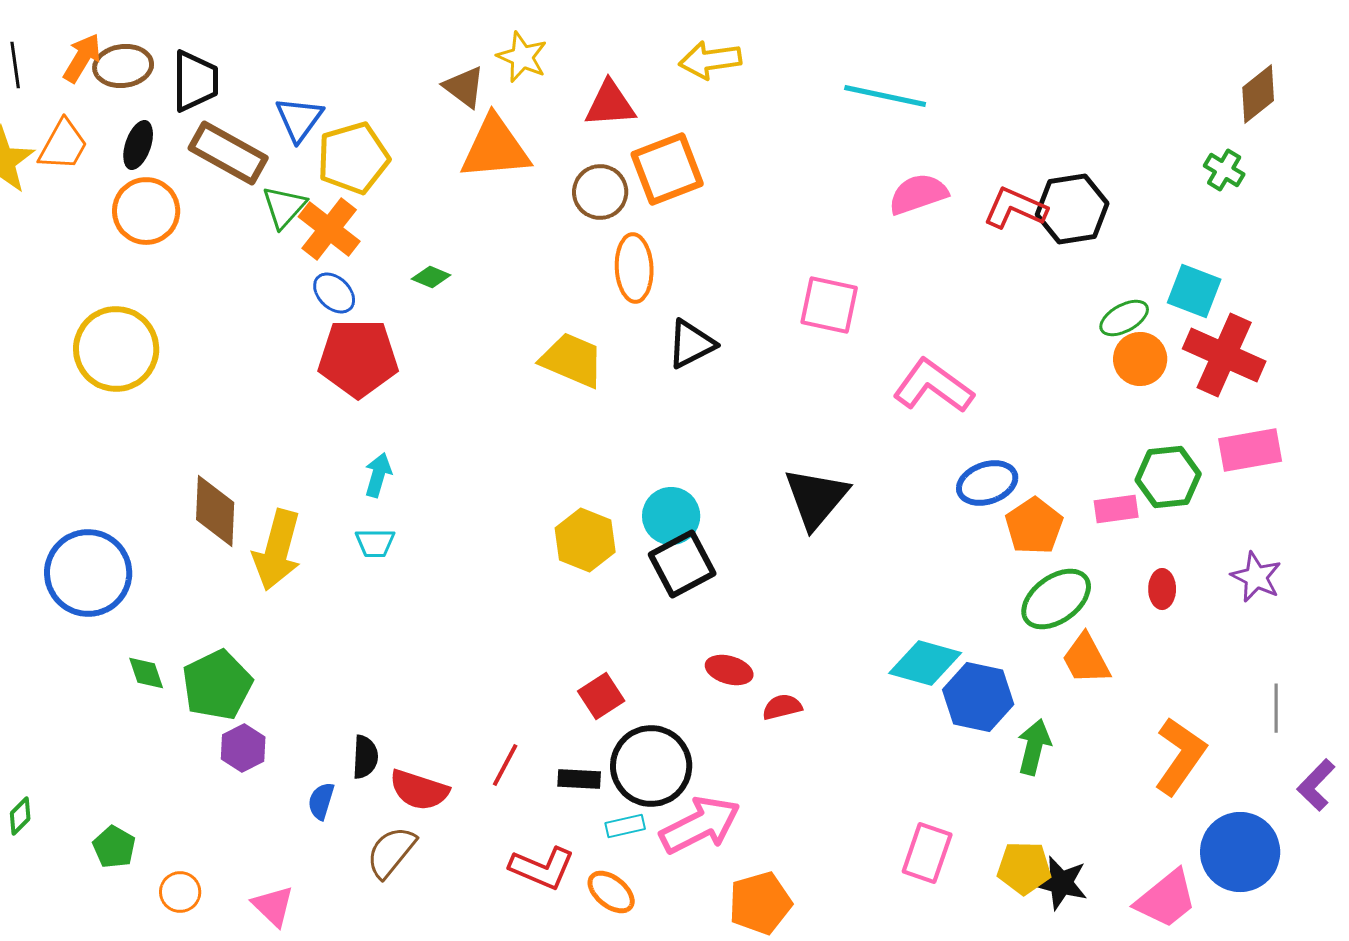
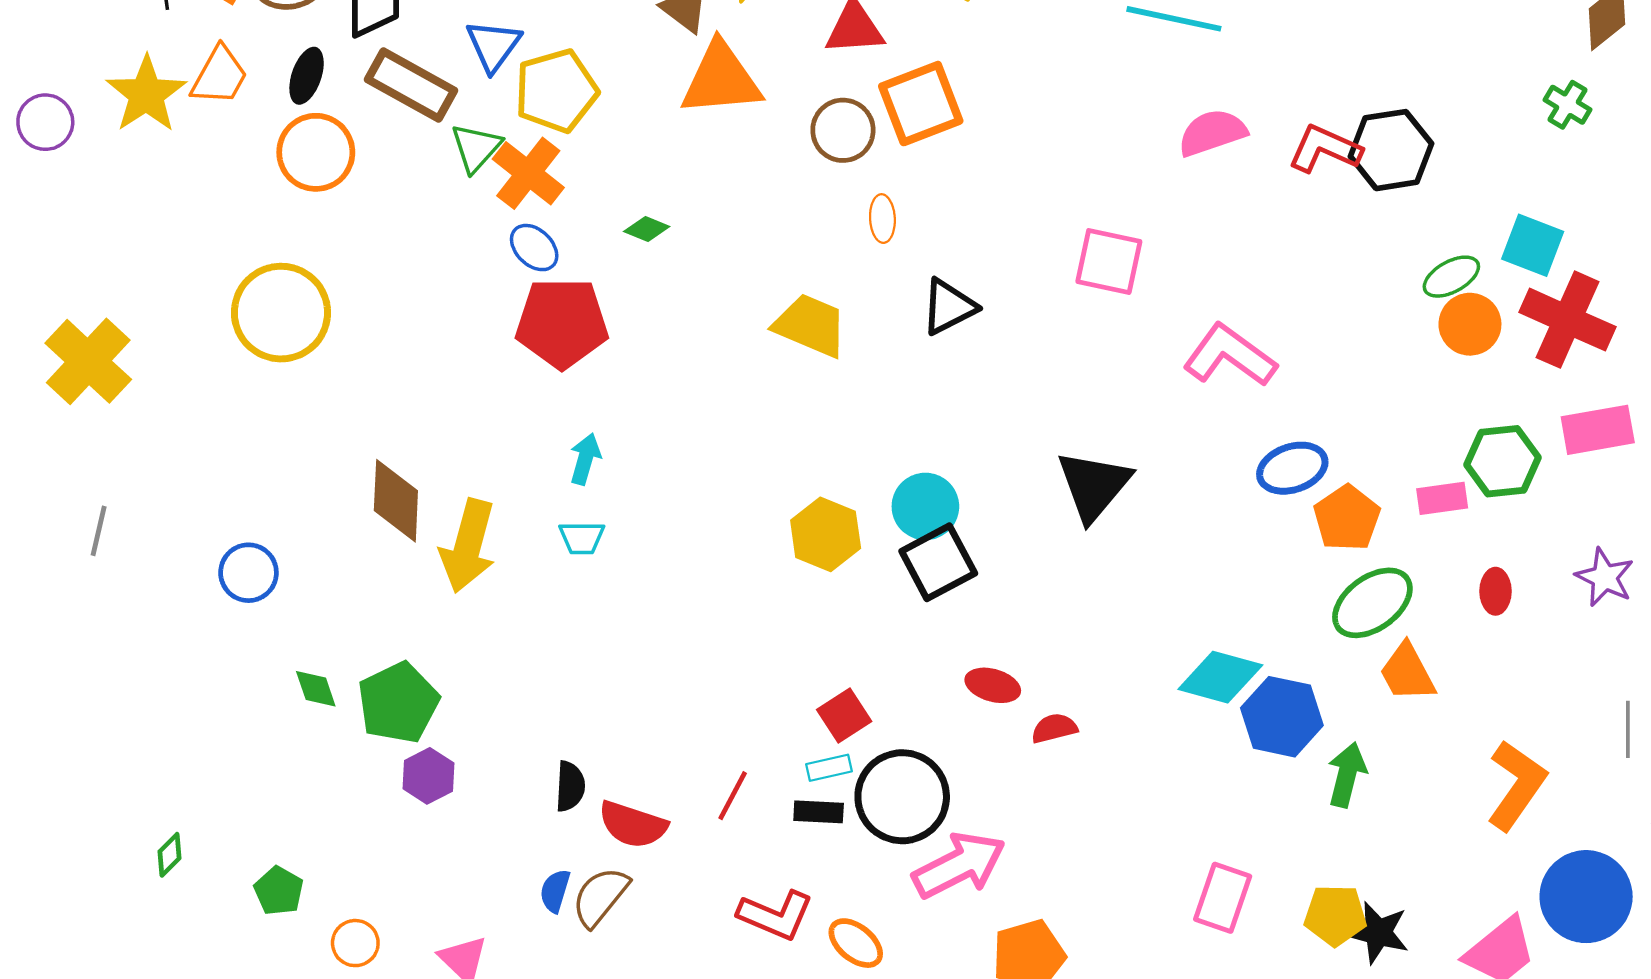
orange ellipse: (634, 268) -> (882, 219), size x0.6
blue circle: (88, 573) -> (248, 573), size x0.6
blue semicircle: (321, 801) -> (555, 891), moved
cyan rectangle: (625, 826) -> (829, 768), moved

